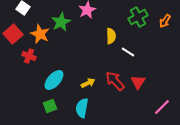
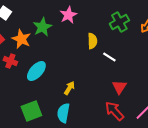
cyan ellipse: (54, 80) -> (36, 71), moved
red arrow: (115, 81) -> (114, 111), moved
yellow arrow: (88, 83) -> (69, 88), turned -32
green square: (50, 106) -> (31, 111), size x1.5

